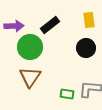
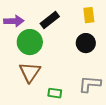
green rectangle: (67, 94) -> (55, 93), moved

